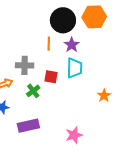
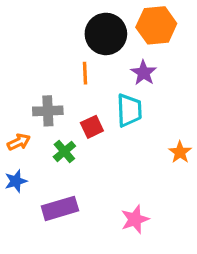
purple star: (72, 45) -> (144, 73), moved
red square: (51, 77) -> (92, 127), turned -32

